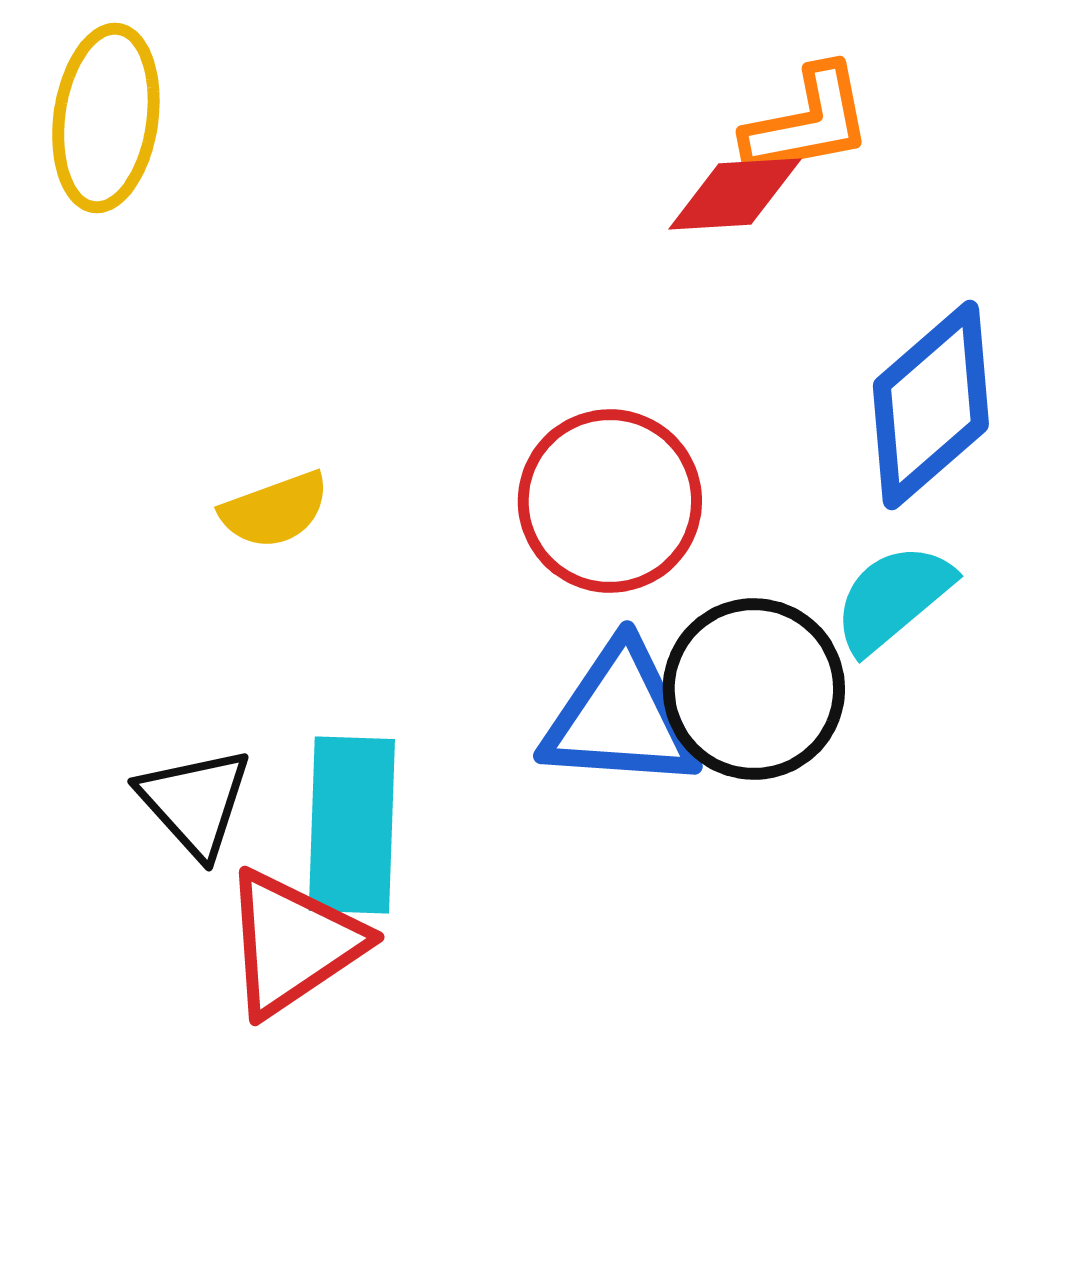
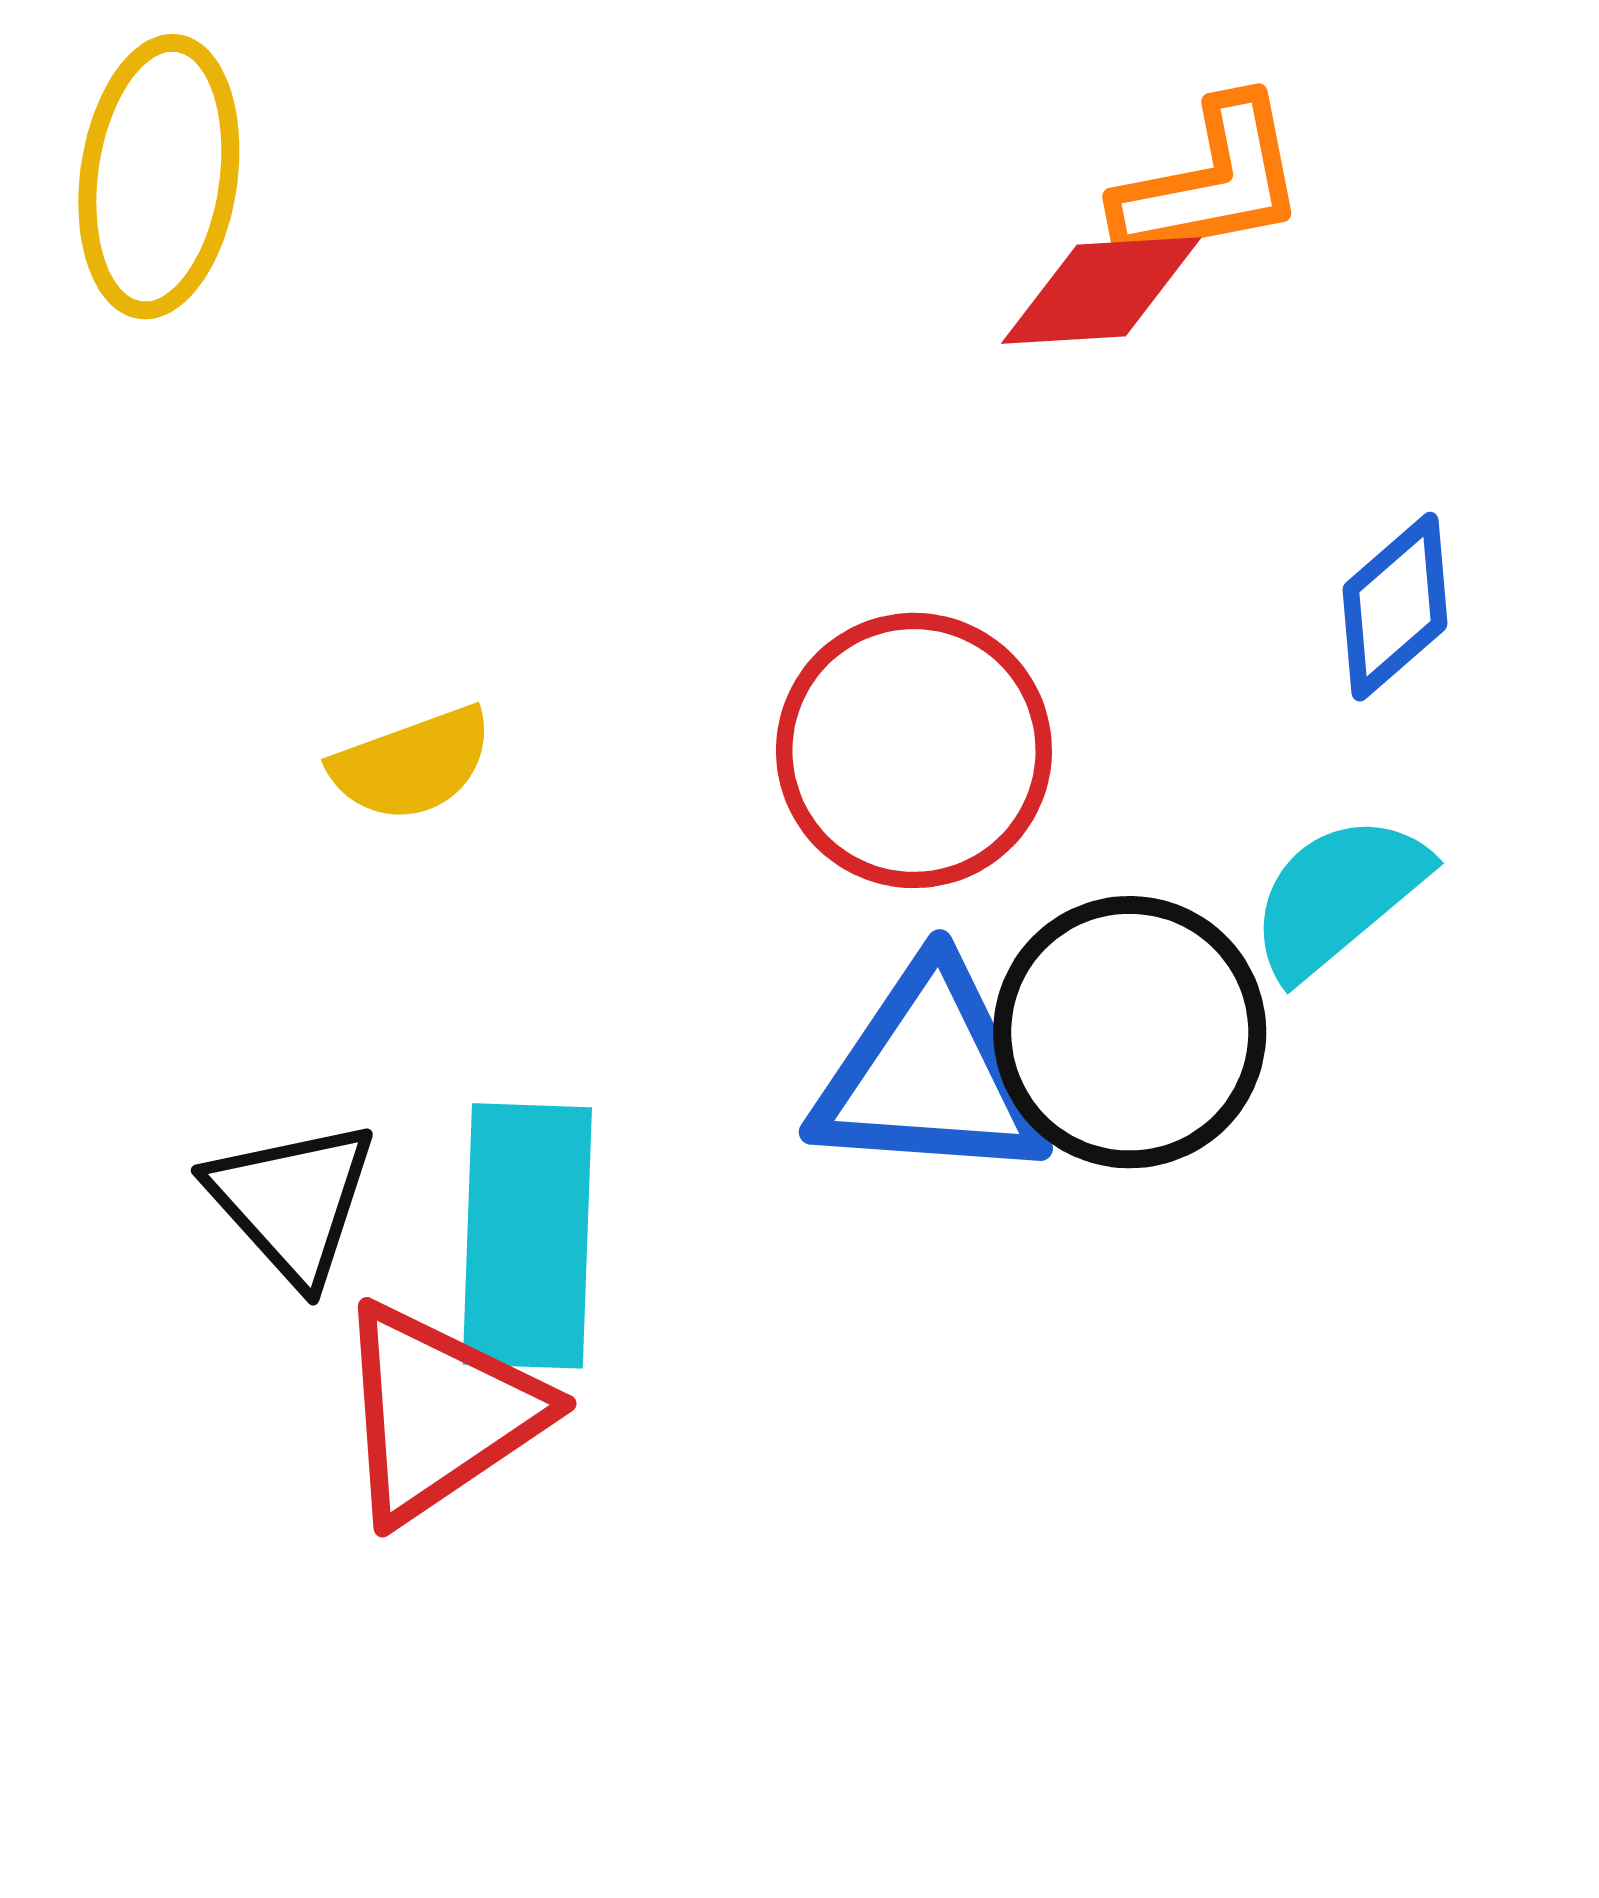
blue diamond: (931, 405) -> (1395, 607), size x0.6

